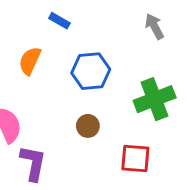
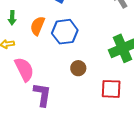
blue hexagon: (91, 71) -> (65, 32), moved

